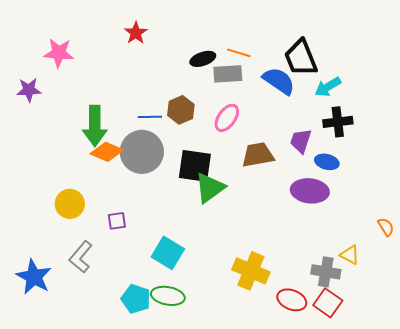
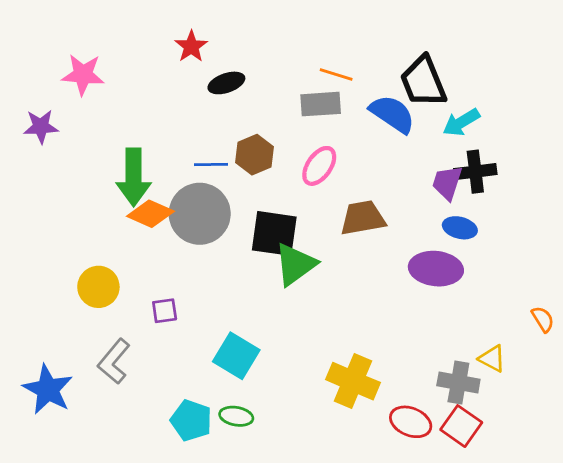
black ellipse: (203, 59) -> (226, 83), moved
purple trapezoid: (301, 141) -> (447, 183), moved
green ellipse: (168, 296) -> (236, 416), size x0.7

